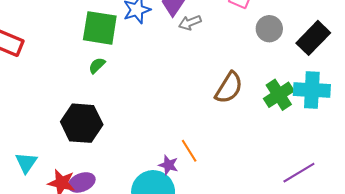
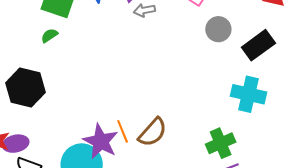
brown semicircle: (229, 88) -> (153, 132), moved
green cross: (279, 95) -> (221, 143), moved
purple star: (168, 165) -> (101, 141), size x1.8

